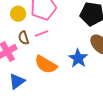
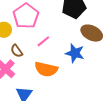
pink line: (41, 33) -> (43, 41), moved

